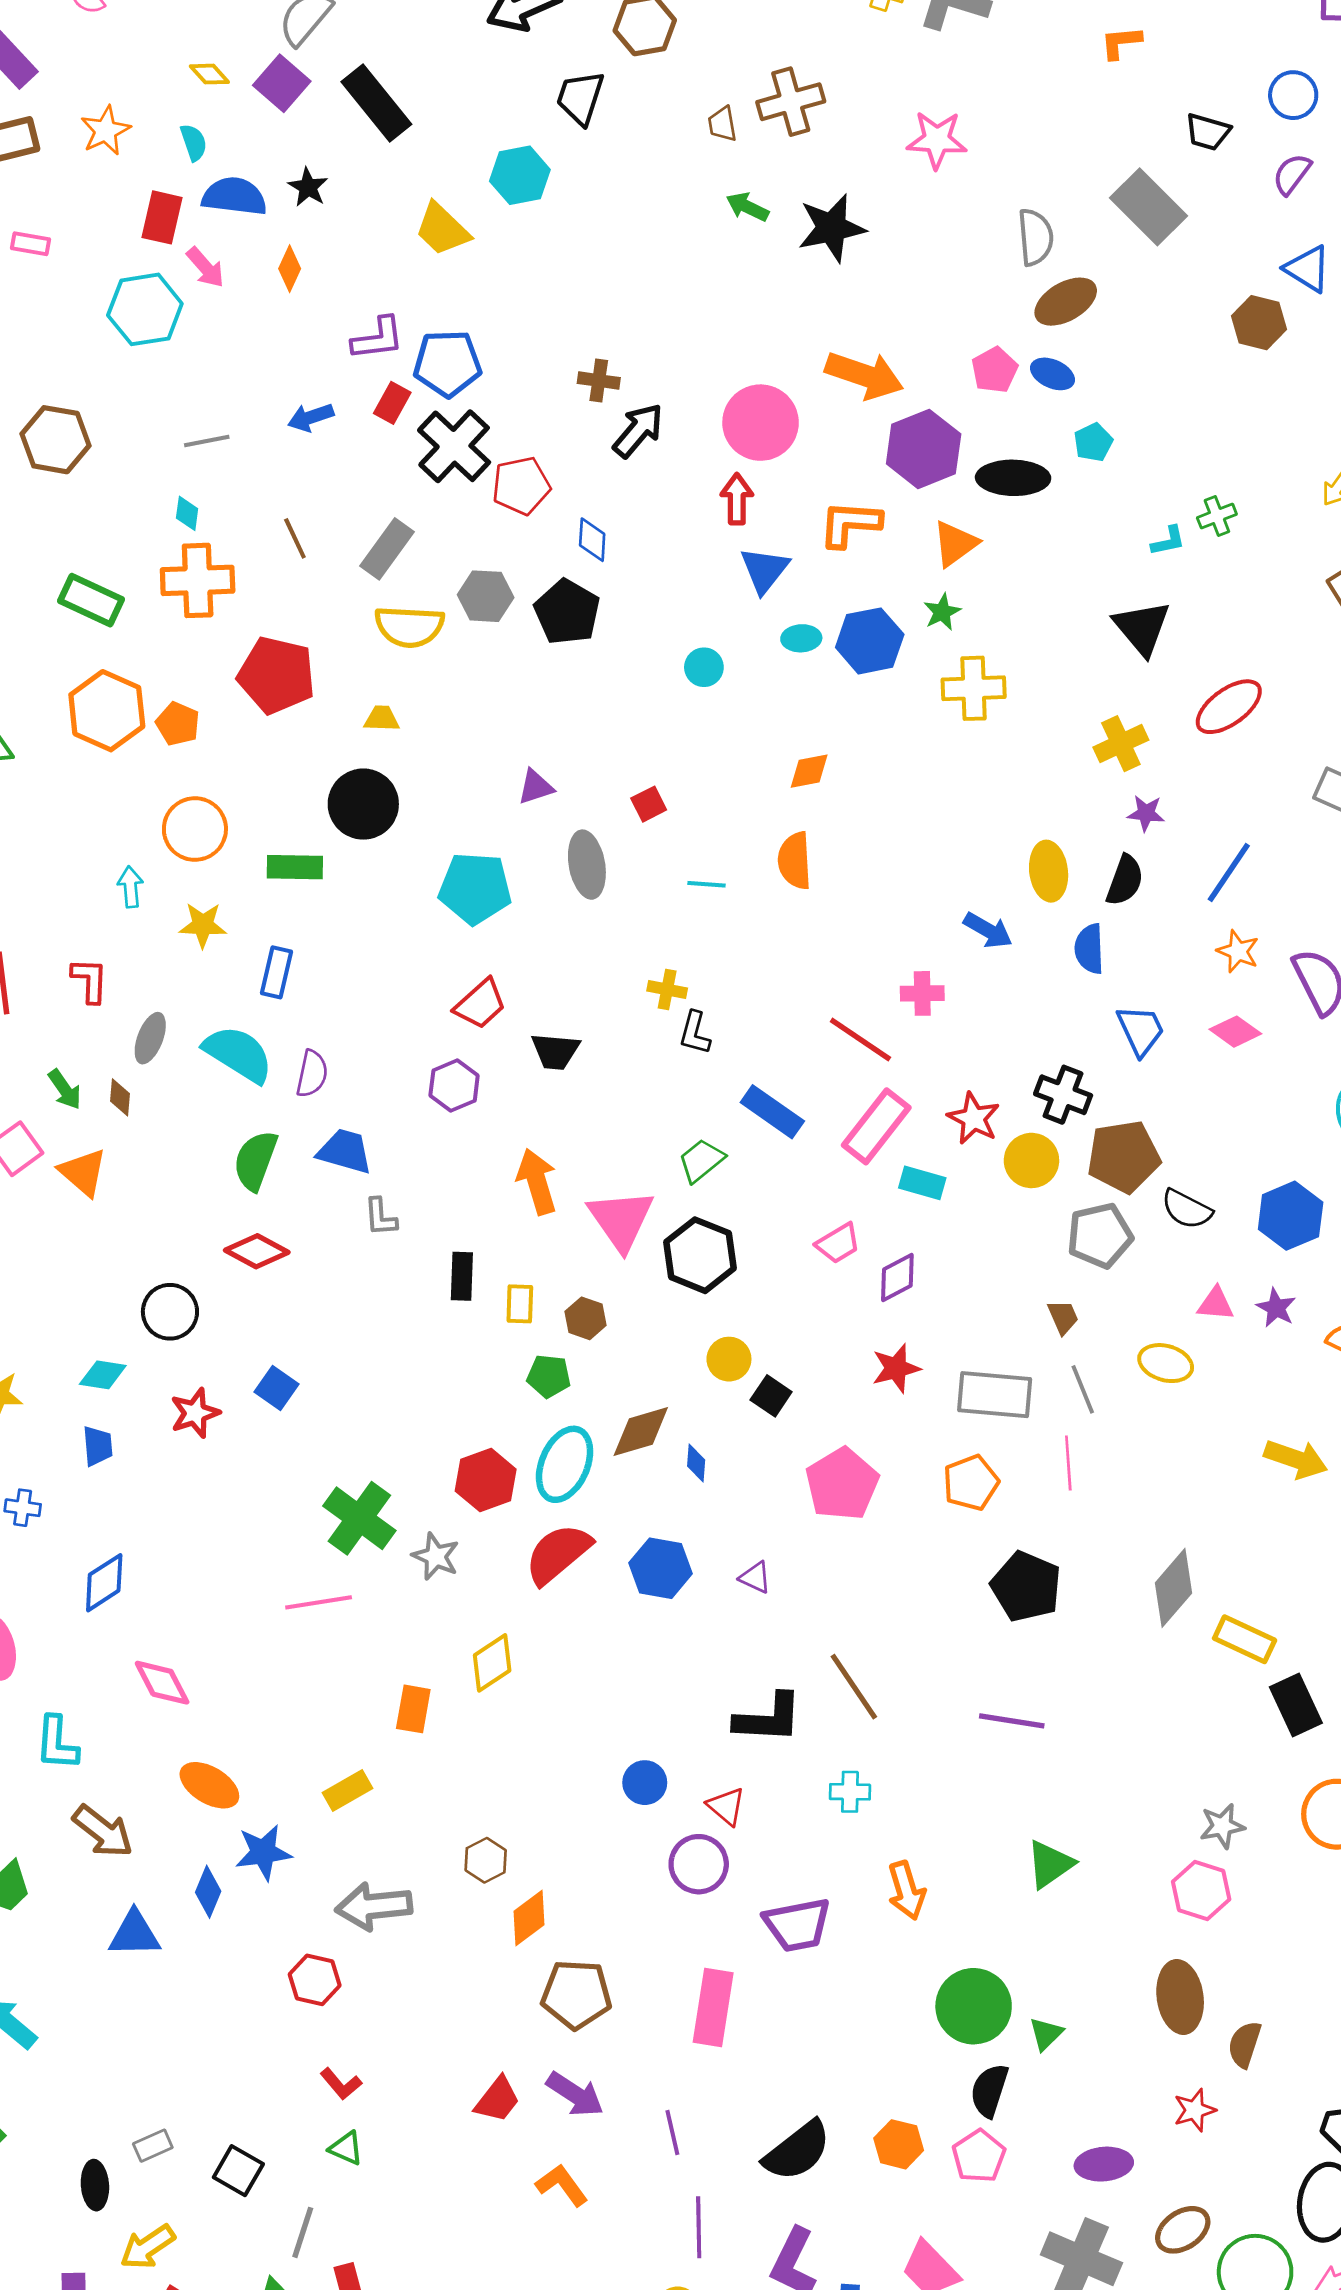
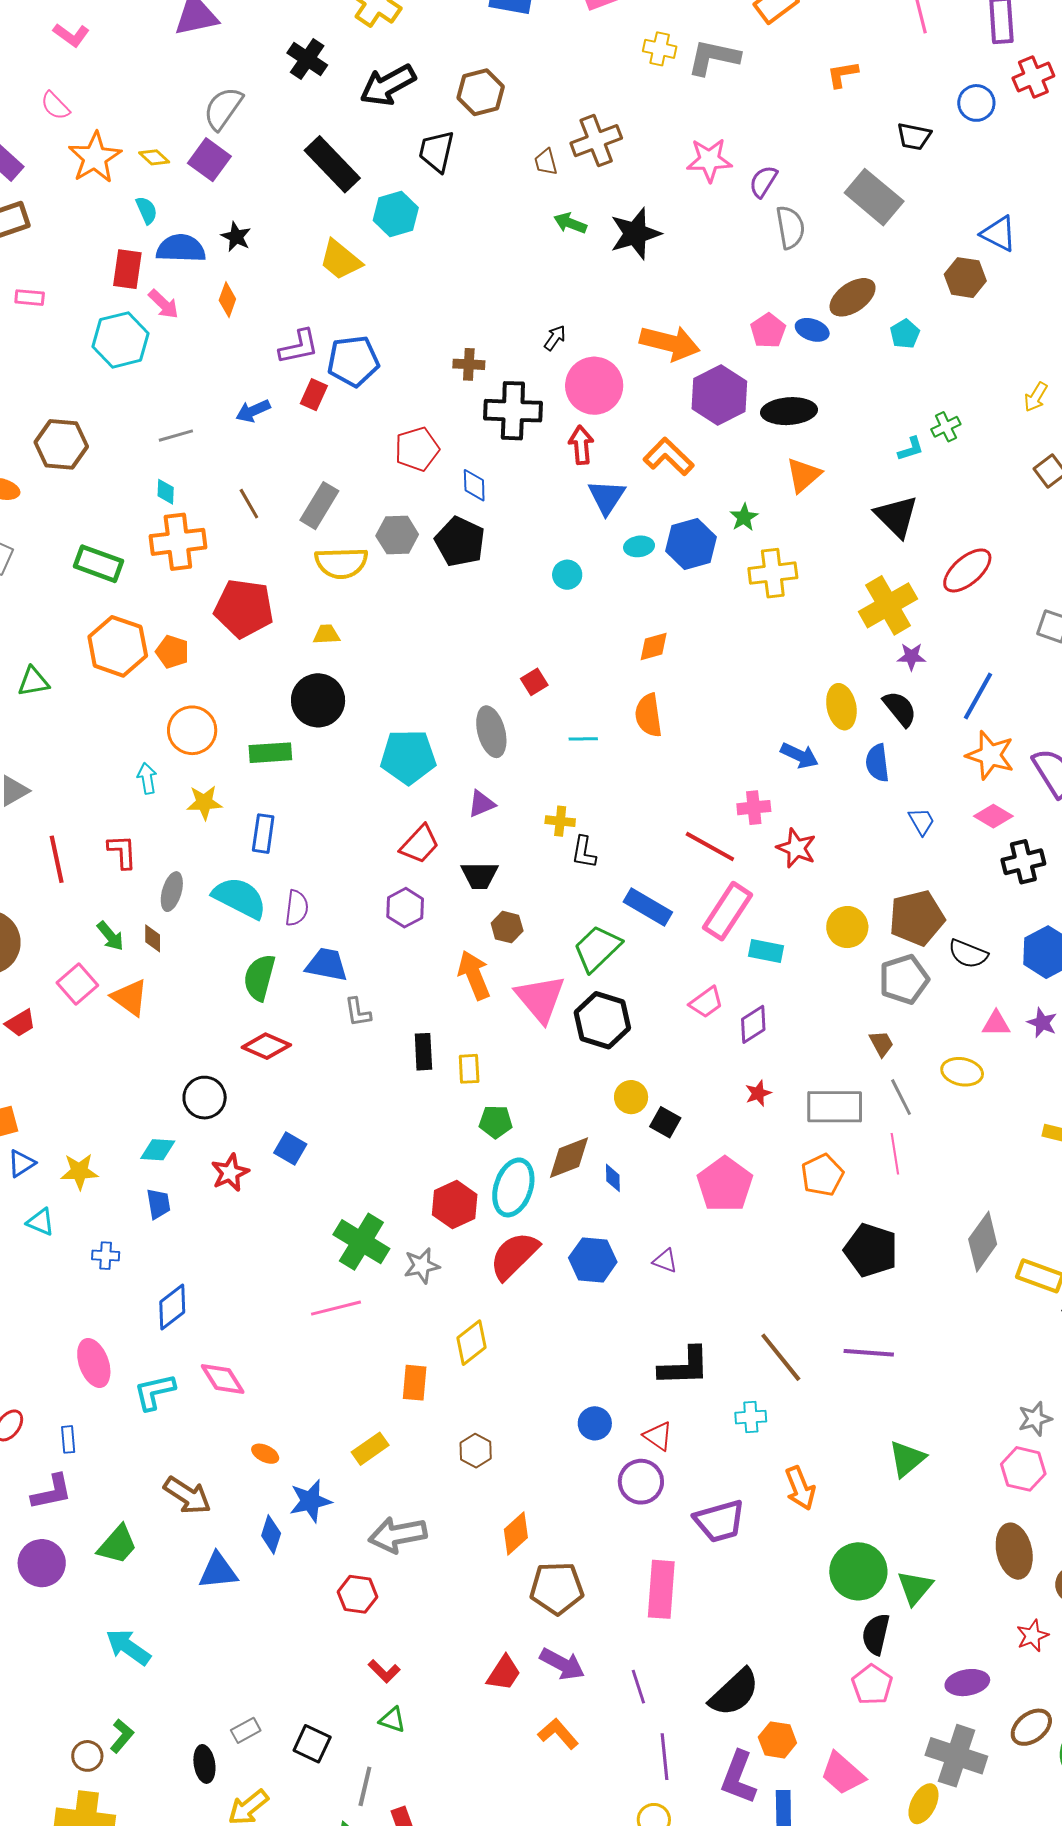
black rectangle: (376, 103) -> (332, 164), moved
orange star: (105, 131) -> (95, 157), moved, size x1.4
purple semicircle: (1292, 174) -> (763, 181), moved
brown ellipse: (1066, 302) -> (853, 297), moved
black arrow: (638, 430) -> (555, 338), moved, size x0.6
cyan pentagon: (1093, 442) -> (905, 334), moved
black cross: (454, 446) -> (513, 411), moved, turned -36
orange L-shape: (850, 524) -> (668, 457), turned 45
orange triangle: (955, 544) -> (804, 475), moved
yellow cross: (1121, 744) -> (888, 605), size x1.4
purple triangle: (536, 787) -> (481, 804), moved
black semicircle: (1125, 880) -> (900, 709), turned -54
orange star: (1238, 951) -> (990, 755), size x1.5
blue trapezoid: (1141, 1030) -> (922, 821), size x0.7
black cross: (1063, 1095) -> (1023, 862), moved, turned -30
red star: (974, 1118) -> (796, 848), moved
green trapezoid: (701, 1160) -> (597, 948), size x1.4
brown hexagon: (586, 1318) -> (507, 927), moved
red star: (896, 1368) -> (758, 1093), size x0.7
gray star: (436, 1556) -> (422, 1266), turned -30
brown line: (854, 1687) -> (781, 1357), moved
cyan L-shape: (57, 1743) -> (154, 1392), moved, turned 78
orange ellipse: (209, 1785) -> (265, 1454), size x0.6
brown hexagon: (486, 1860) -> (476, 1451), moved
green triangle: (1046, 2034) -> (915, 1588), size x1.4
orange hexagon: (899, 2144) -> (777, 1740), moved

